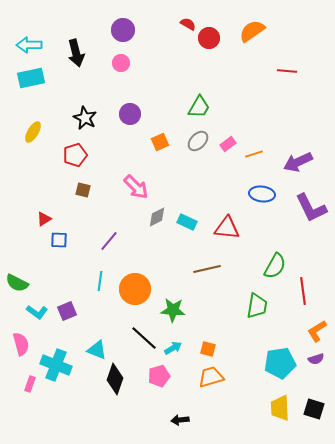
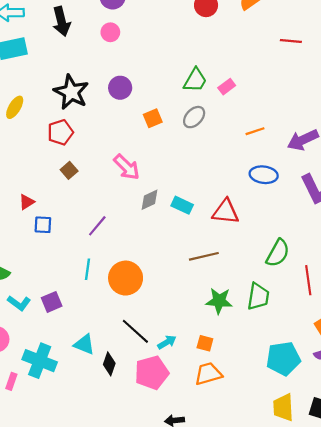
black star: (85, 118) -> (71, 92), size x1.4
pink rectangle: (228, 144) -> (227, 87), moved
brown square: (83, 190) -> (69, 170), turned 35
green star: (173, 310) -> (219, 301), moved
pink pentagon: (159, 376) -> (152, 373), size x1.4
black diamond: (115, 379) -> (109, 364), moved, size x0.7

